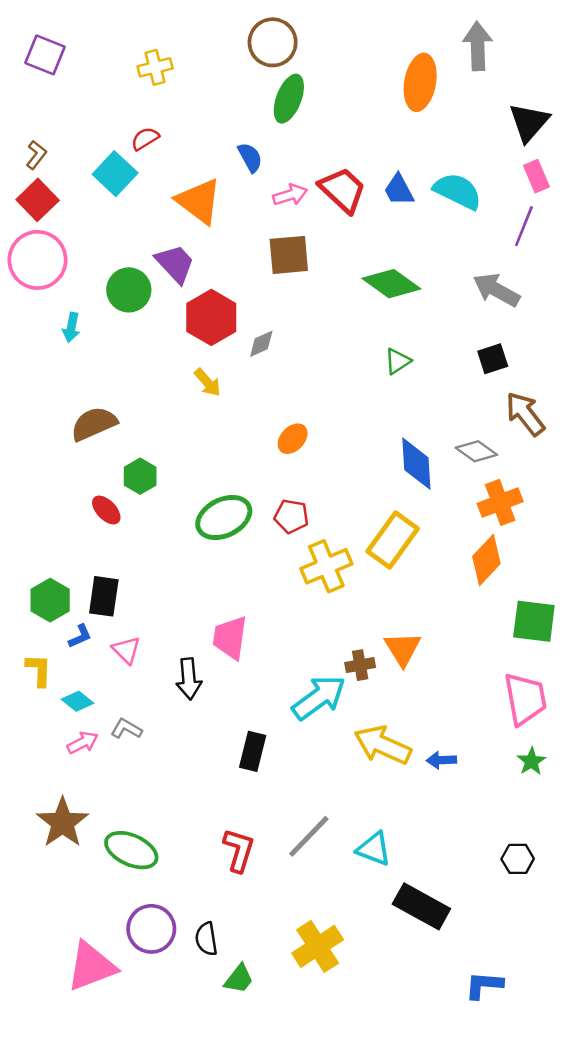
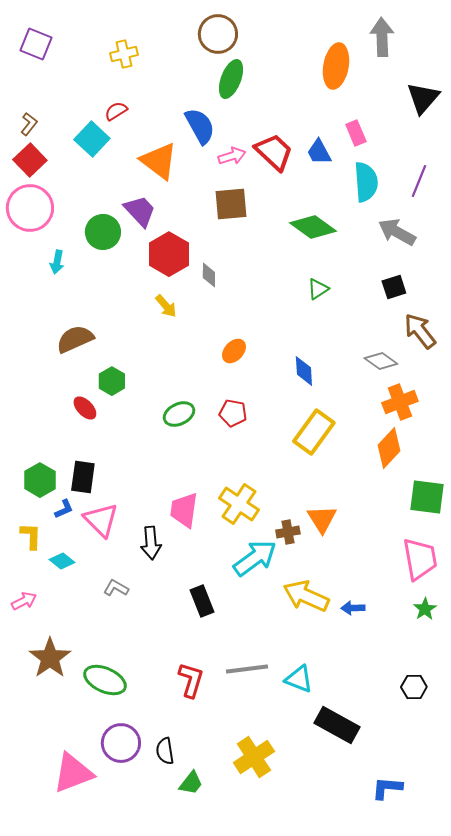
blue semicircle: (250, 157) -> (200, 126), size x1.5
pink rectangle: (536, 176) -> (356, 133), moved
cyan semicircle: (458, 191) -> (366, 182), moved, turned 60
gray diamond: (261, 344) -> (209, 275), turned -65
blue diamond: (416, 464) -> (304, 371), moved, size x0.7
green ellipse: (224, 517) -> (179, 414), size x0.7
yellow cross: (326, 566) -> (239, 504), moved, turned -33
pink triangle: (126, 650) -> (101, 520), size x1.5
gray L-shape: (126, 729) -> (116, 588), moved
pink arrow: (83, 743) -> (24, 601), moved
black rectangle: (253, 751) -> (202, 601), turned -36
gray line: (309, 836) -> (247, 669), turned 39

